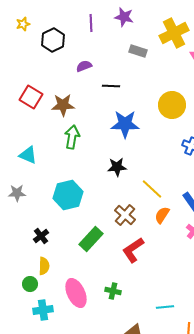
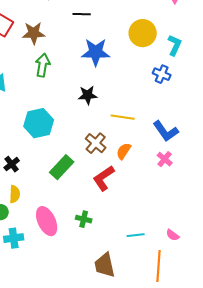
yellow line: (152, 189) -> (123, 117), turned -35
orange semicircle: (162, 215) -> (124, 151), moved

